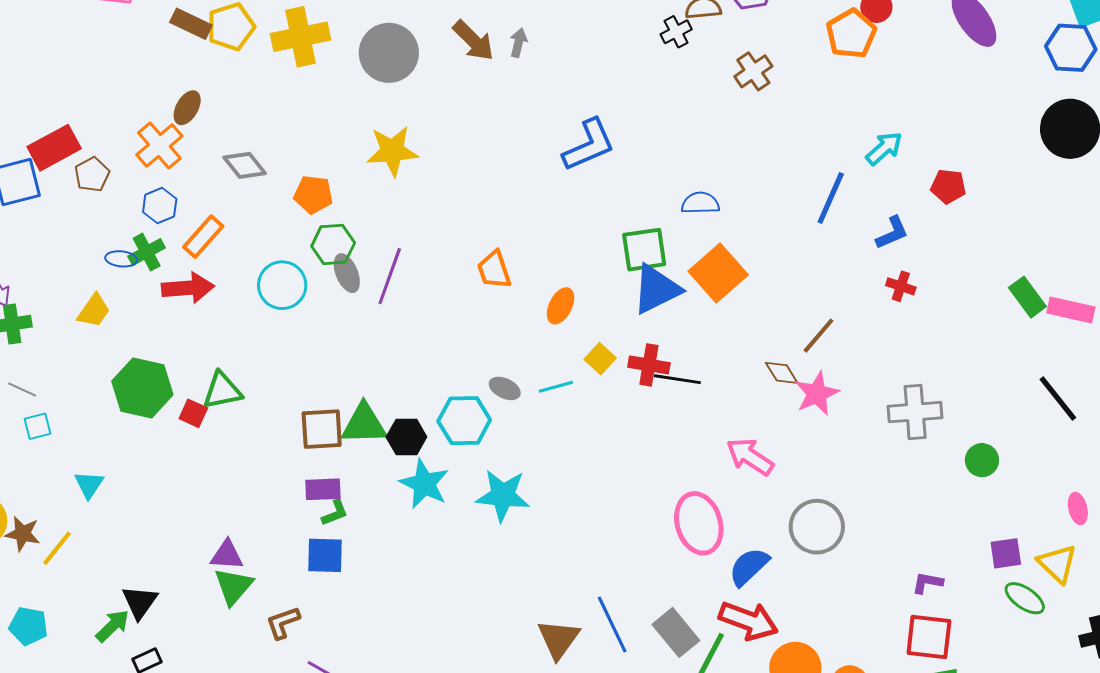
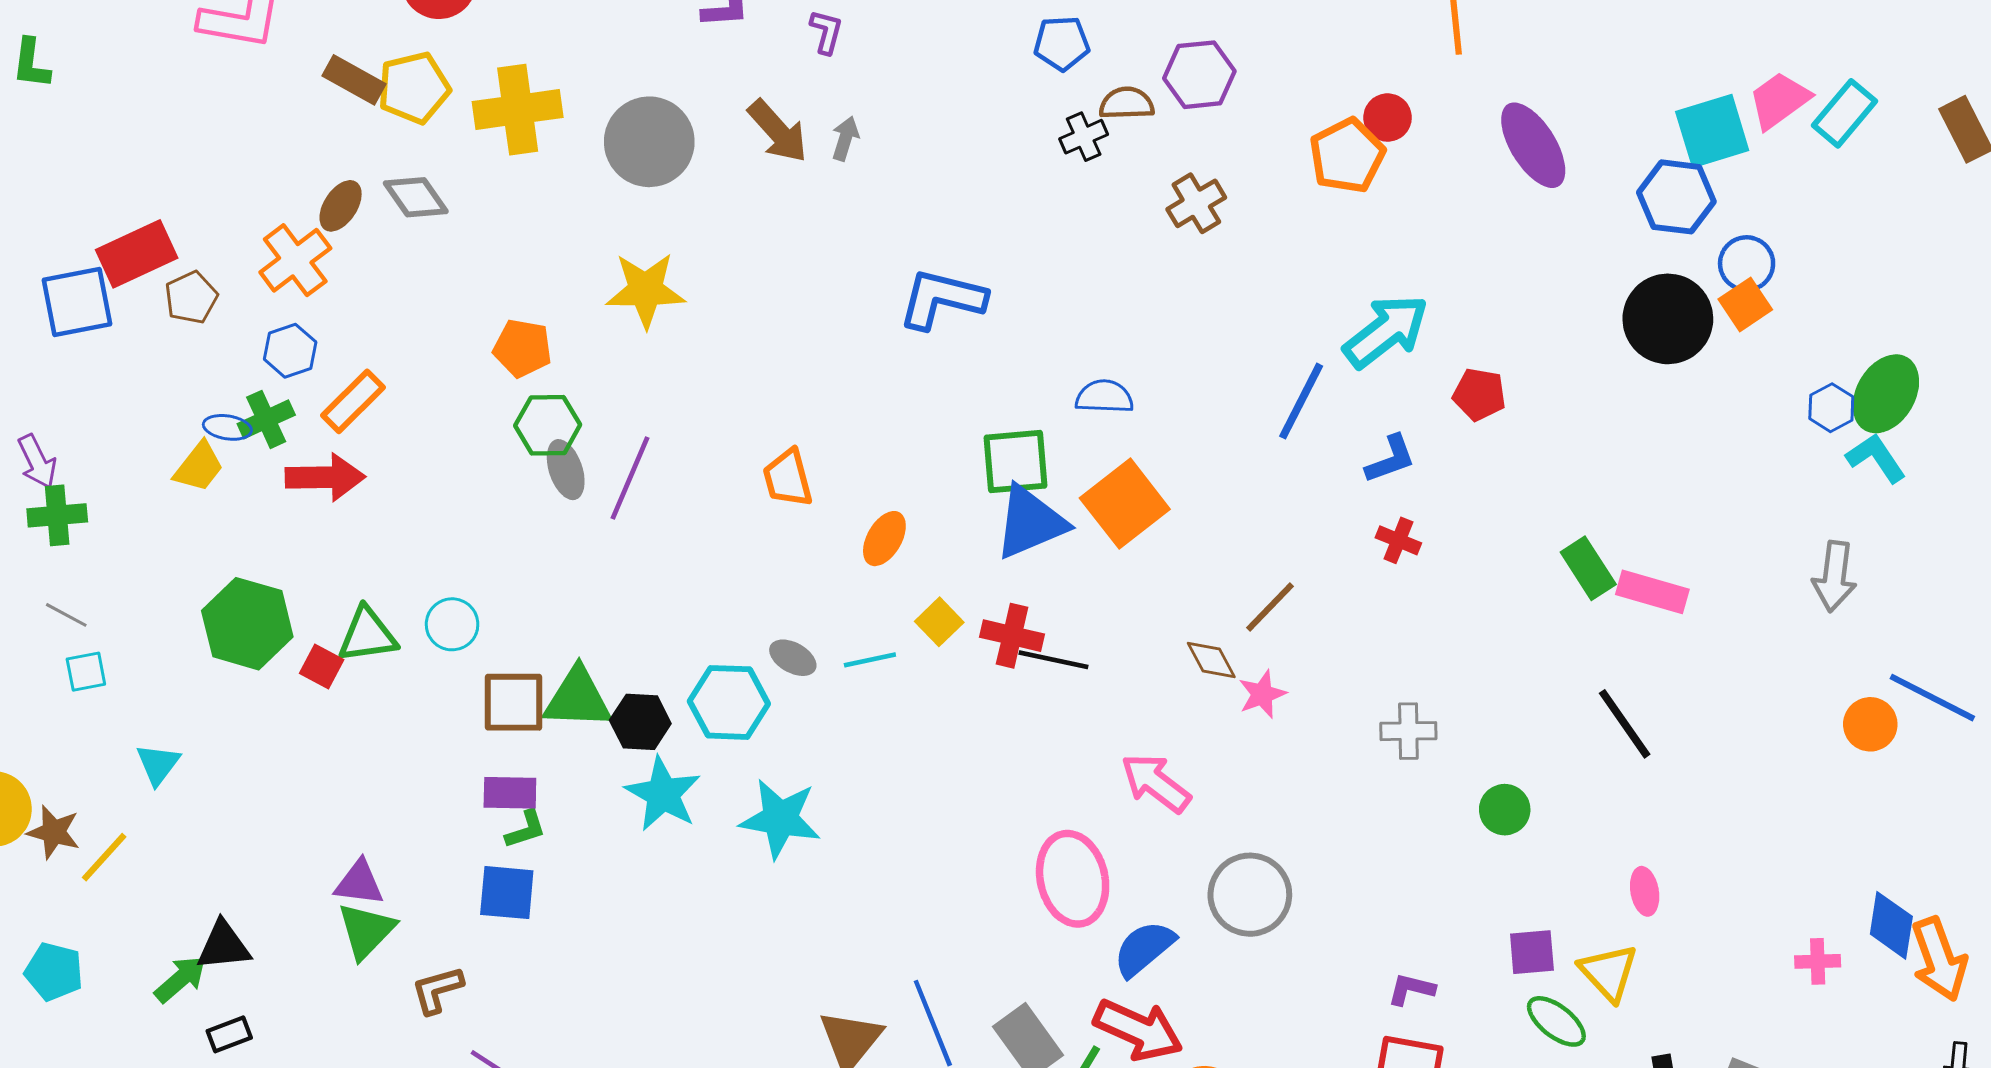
blue L-shape: (589, 145) -> (942, 299), turned -146
cyan arrow: (884, 148) -> (1386, 331), size x1.5
gray diamond: (245, 165) -> (416, 197), moved
cyan circle: (282, 285) -> (452, 624), moved, size x0.7
yellow trapezoid: (94, 311) -> (199, 467), moved
pink star: (817, 394) -> (1262, 694), size x0.7
gray cross: (915, 412) -> (1408, 731), size x0.7
black triangle: (140, 602) -> (224, 946), turned 45

